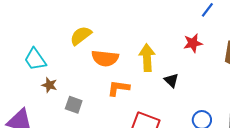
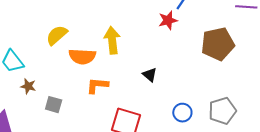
red star: (193, 43) -> (168, 20), moved
yellow arrow: (147, 58) -> (112, 40), moved

